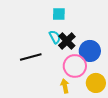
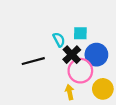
cyan square: (59, 14) -> (80, 33), moved
black cross: (67, 41) -> (72, 55), moved

